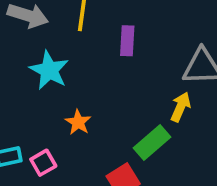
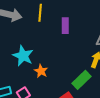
cyan star: (49, 70) -> (23, 56), moved

